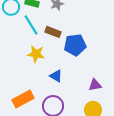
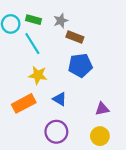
brown rectangle: (53, 32) -> (75, 37), moved
orange rectangle: (23, 99) -> (24, 103), moved

